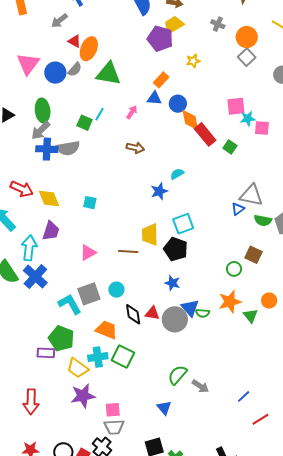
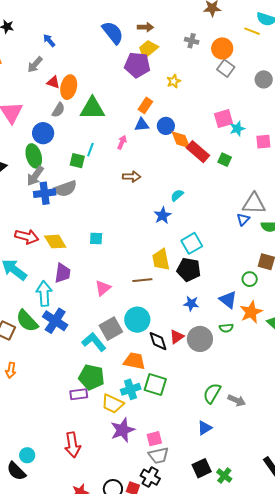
blue circle: (55, 73) -> (43, 133), moved
pink square: (262, 128) -> (263, 142), moved
cyan circle: (116, 290) -> (137, 320), size x1.6
blue triangle: (190, 308) -> (228, 300), moved
red triangle: (152, 313) -> (177, 337), turned -35
blue triangle: (164, 408) -> (205, 428), turned 49

